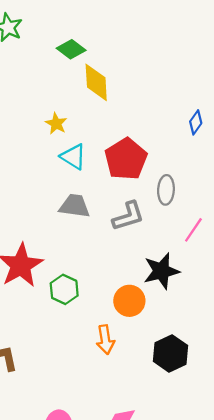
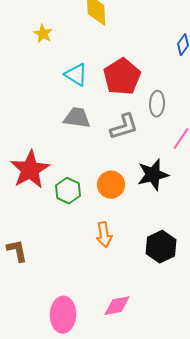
yellow star: (56, 124) -> (43, 34), moved
orange circle: (129, 301) -> (111, 185), moved

